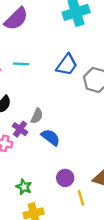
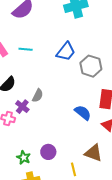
blue semicircle: (51, 137) -> (83, 113), moved
purple circle: (65, 178) -> (48, 152), moved

